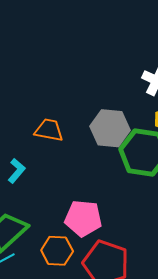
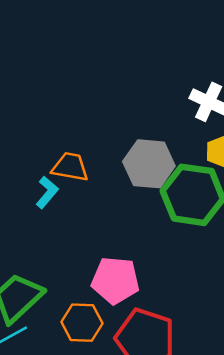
cyan L-shape: (17, 171) -> (47, 192), moved

